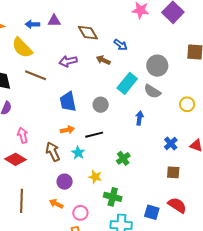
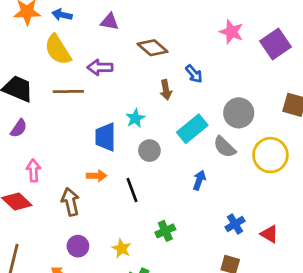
blue arrow: (32, 24) -> (62, 15), moved
brown diamond: (88, 33) -> (152, 48), turned -30
brown arrow: (103, 60) -> (166, 90), turned -136
purple arrow: (68, 61) -> (100, 67), moved
brown line: (36, 75) -> (68, 92), turned -35
yellow circle: (187, 104) -> (270, 155), moved, size x1.6
black line: (94, 135) -> (132, 190), turned 72
cyan star: (78, 153) -> (135, 118), moved

